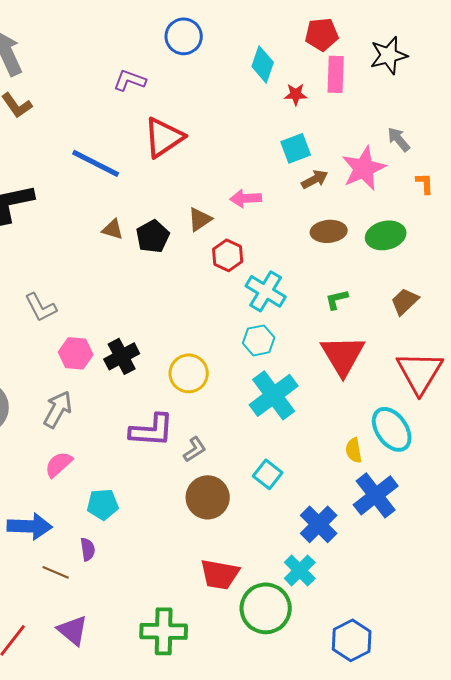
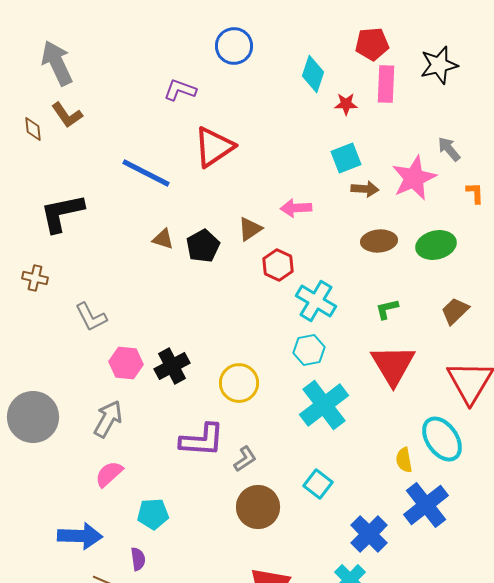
brown arrow: (315, 179) -> (365, 189), turned 32

